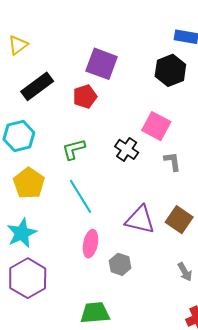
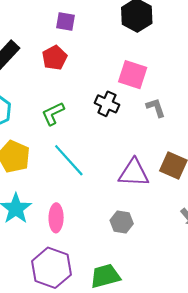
purple square: (102, 64) -> (65, 21), size x0.6
pink ellipse: (90, 244) -> (56, 218), moved
purple hexagon: (28, 278) -> (51, 268), moved

